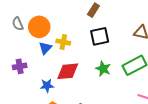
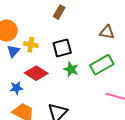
black square: (100, 36) -> (62, 48), moved
red diamond: (68, 71) -> (36, 73), turned 40

